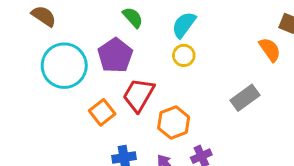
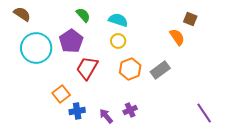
cyan semicircle: (184, 25) -> (118, 20), turned 72
orange square: (102, 112) -> (61, 94), moved
orange hexagon: (174, 123) -> (130, 69), moved

